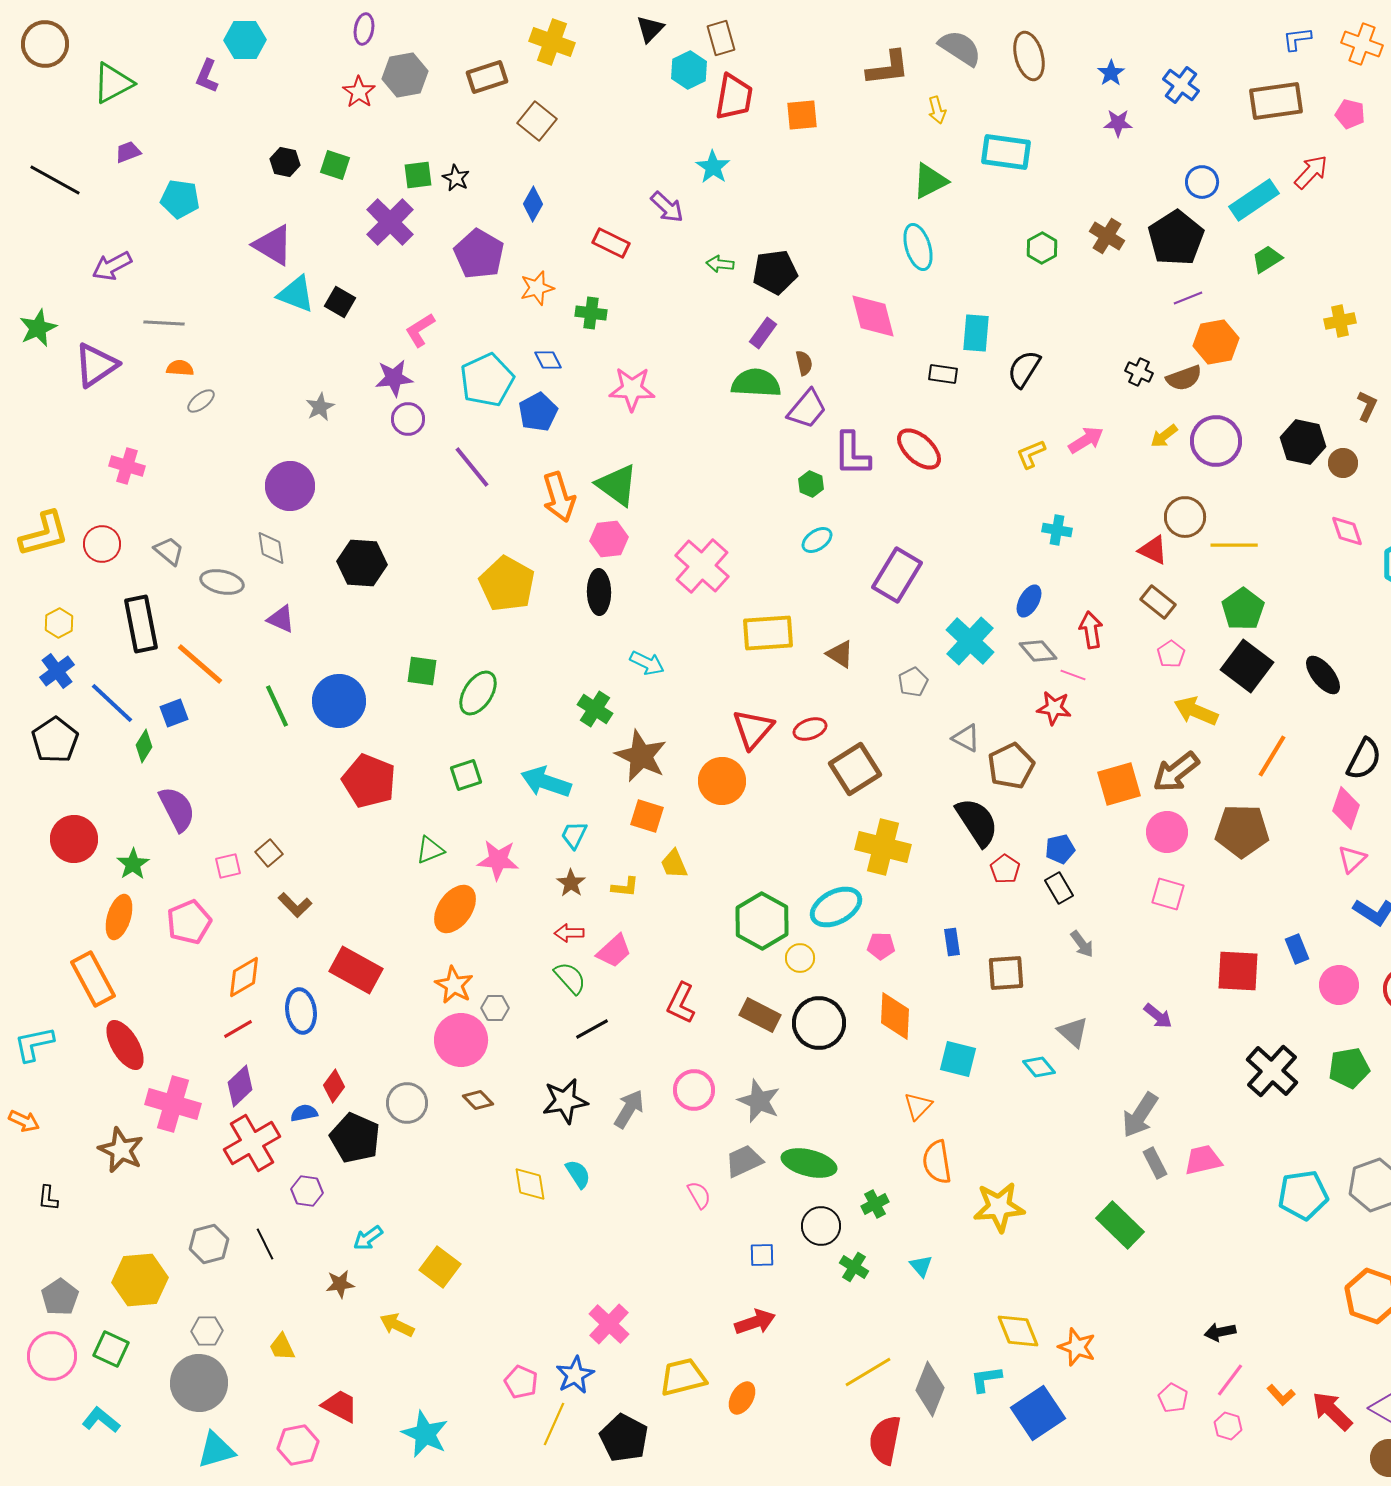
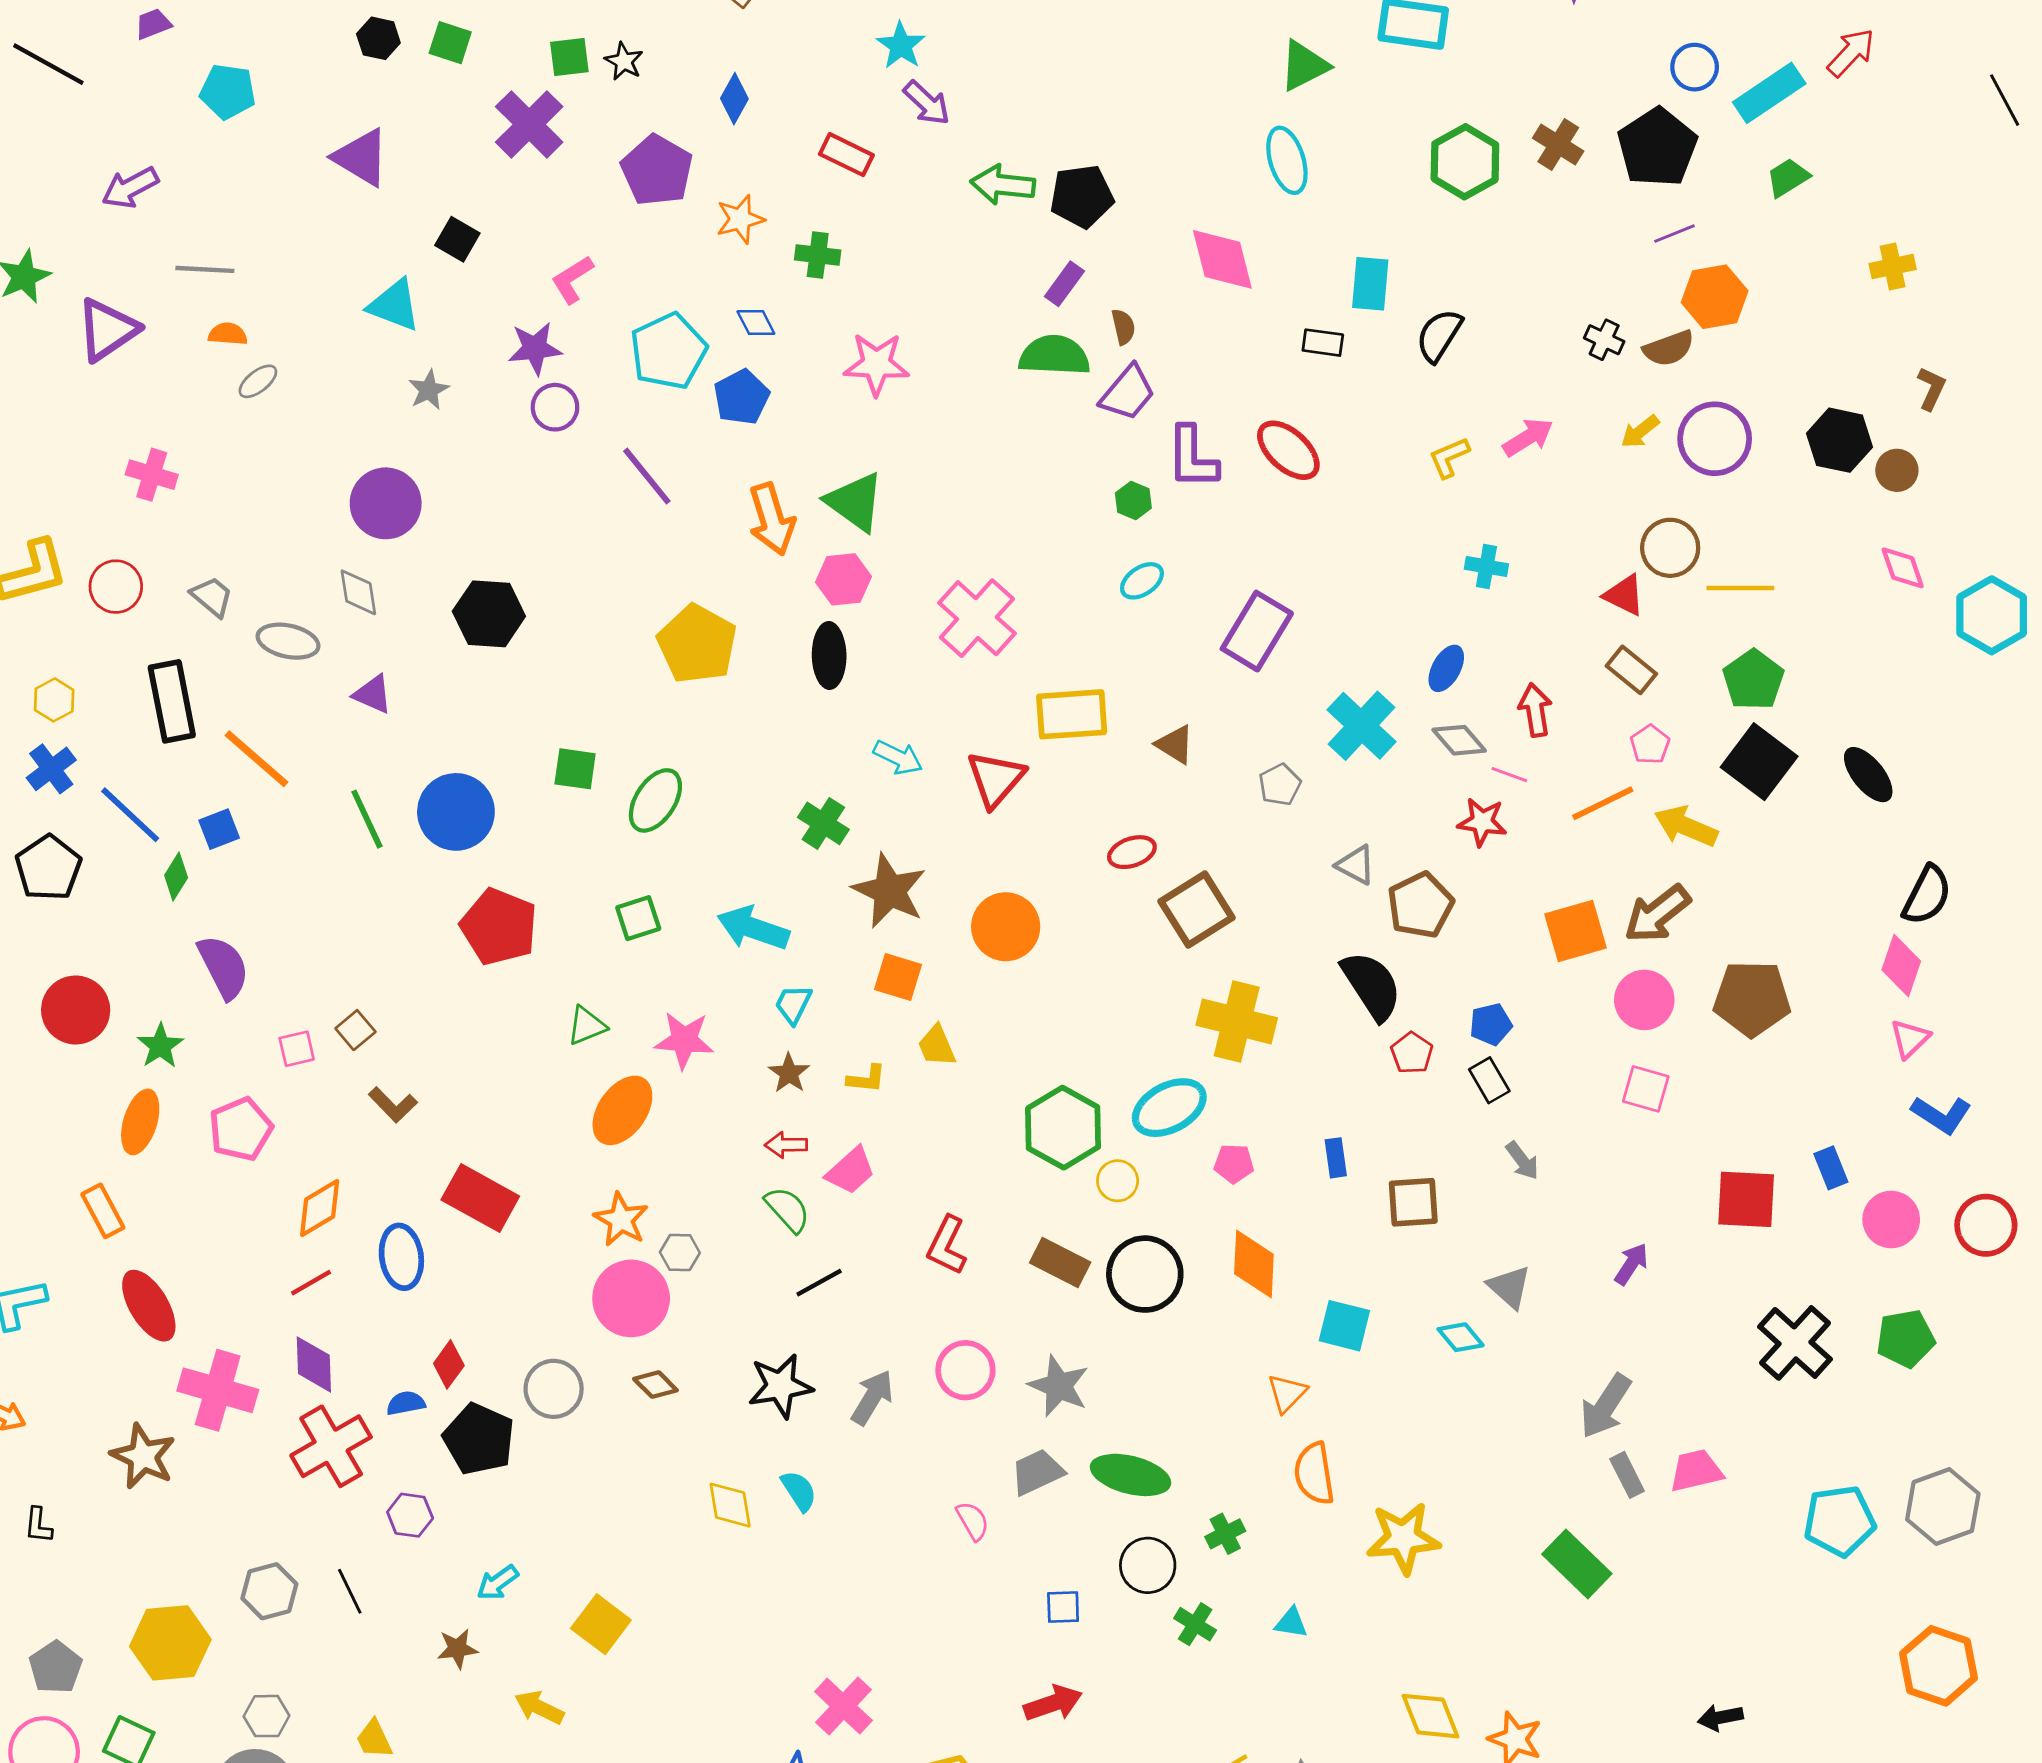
cyan star: (713, 167) -> (901, 46), moved
green hexagon: (1042, 248) -> (1465, 162), size x1.6
green arrow: (720, 264) -> (1003, 185), size x1.6
cyan triangle: (296, 294) -> (394, 305), moved
red triangle: (753, 729) -> (996, 779), moved
orange line: (1272, 756) -> (1603, 803), moved, turned 33
orange rectangle: (93, 979) -> (103, 1211), size x0.7
purple arrow: (1158, 1016) -> (1631, 1264), turned -96
purple diamond: (240, 1086) -> (314, 1364), turned -48
cyan triangle: (921, 1266) -> (1291, 1623), turned -40

